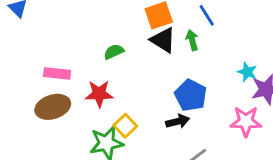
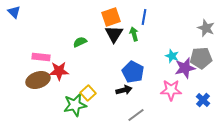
blue line: (207, 15) -> (144, 17), turned 42
black triangle: (163, 40) -> (114, 34), turned 30
red star: (99, 94) -> (59, 71), moved

